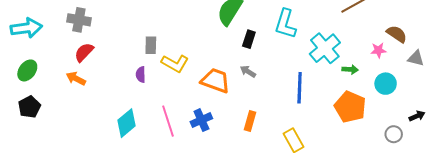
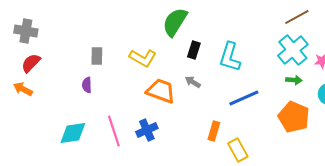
cyan L-shape: (285, 24) -> (230, 57), moved
cyan cross: (325, 48) -> (293, 50), moved
yellow L-shape: (175, 63) -> (143, 58), moved
blue line: (300, 88) -> (244, 98), turned 64
orange rectangle: (250, 121) -> (214, 131), moved
cyan diamond: (126, 123) -> (73, 133), turned 32

